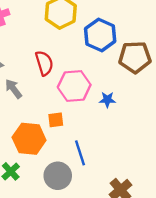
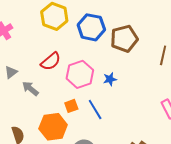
red semicircle: (44, 63) -> (51, 61), turned 80
blue line: (80, 153) -> (95, 110), moved

